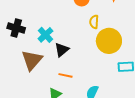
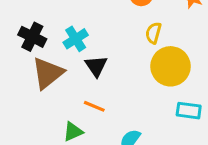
black cross: (16, 28) -> (32, 37), moved
black triangle: (62, 50) -> (96, 66), turned -35

